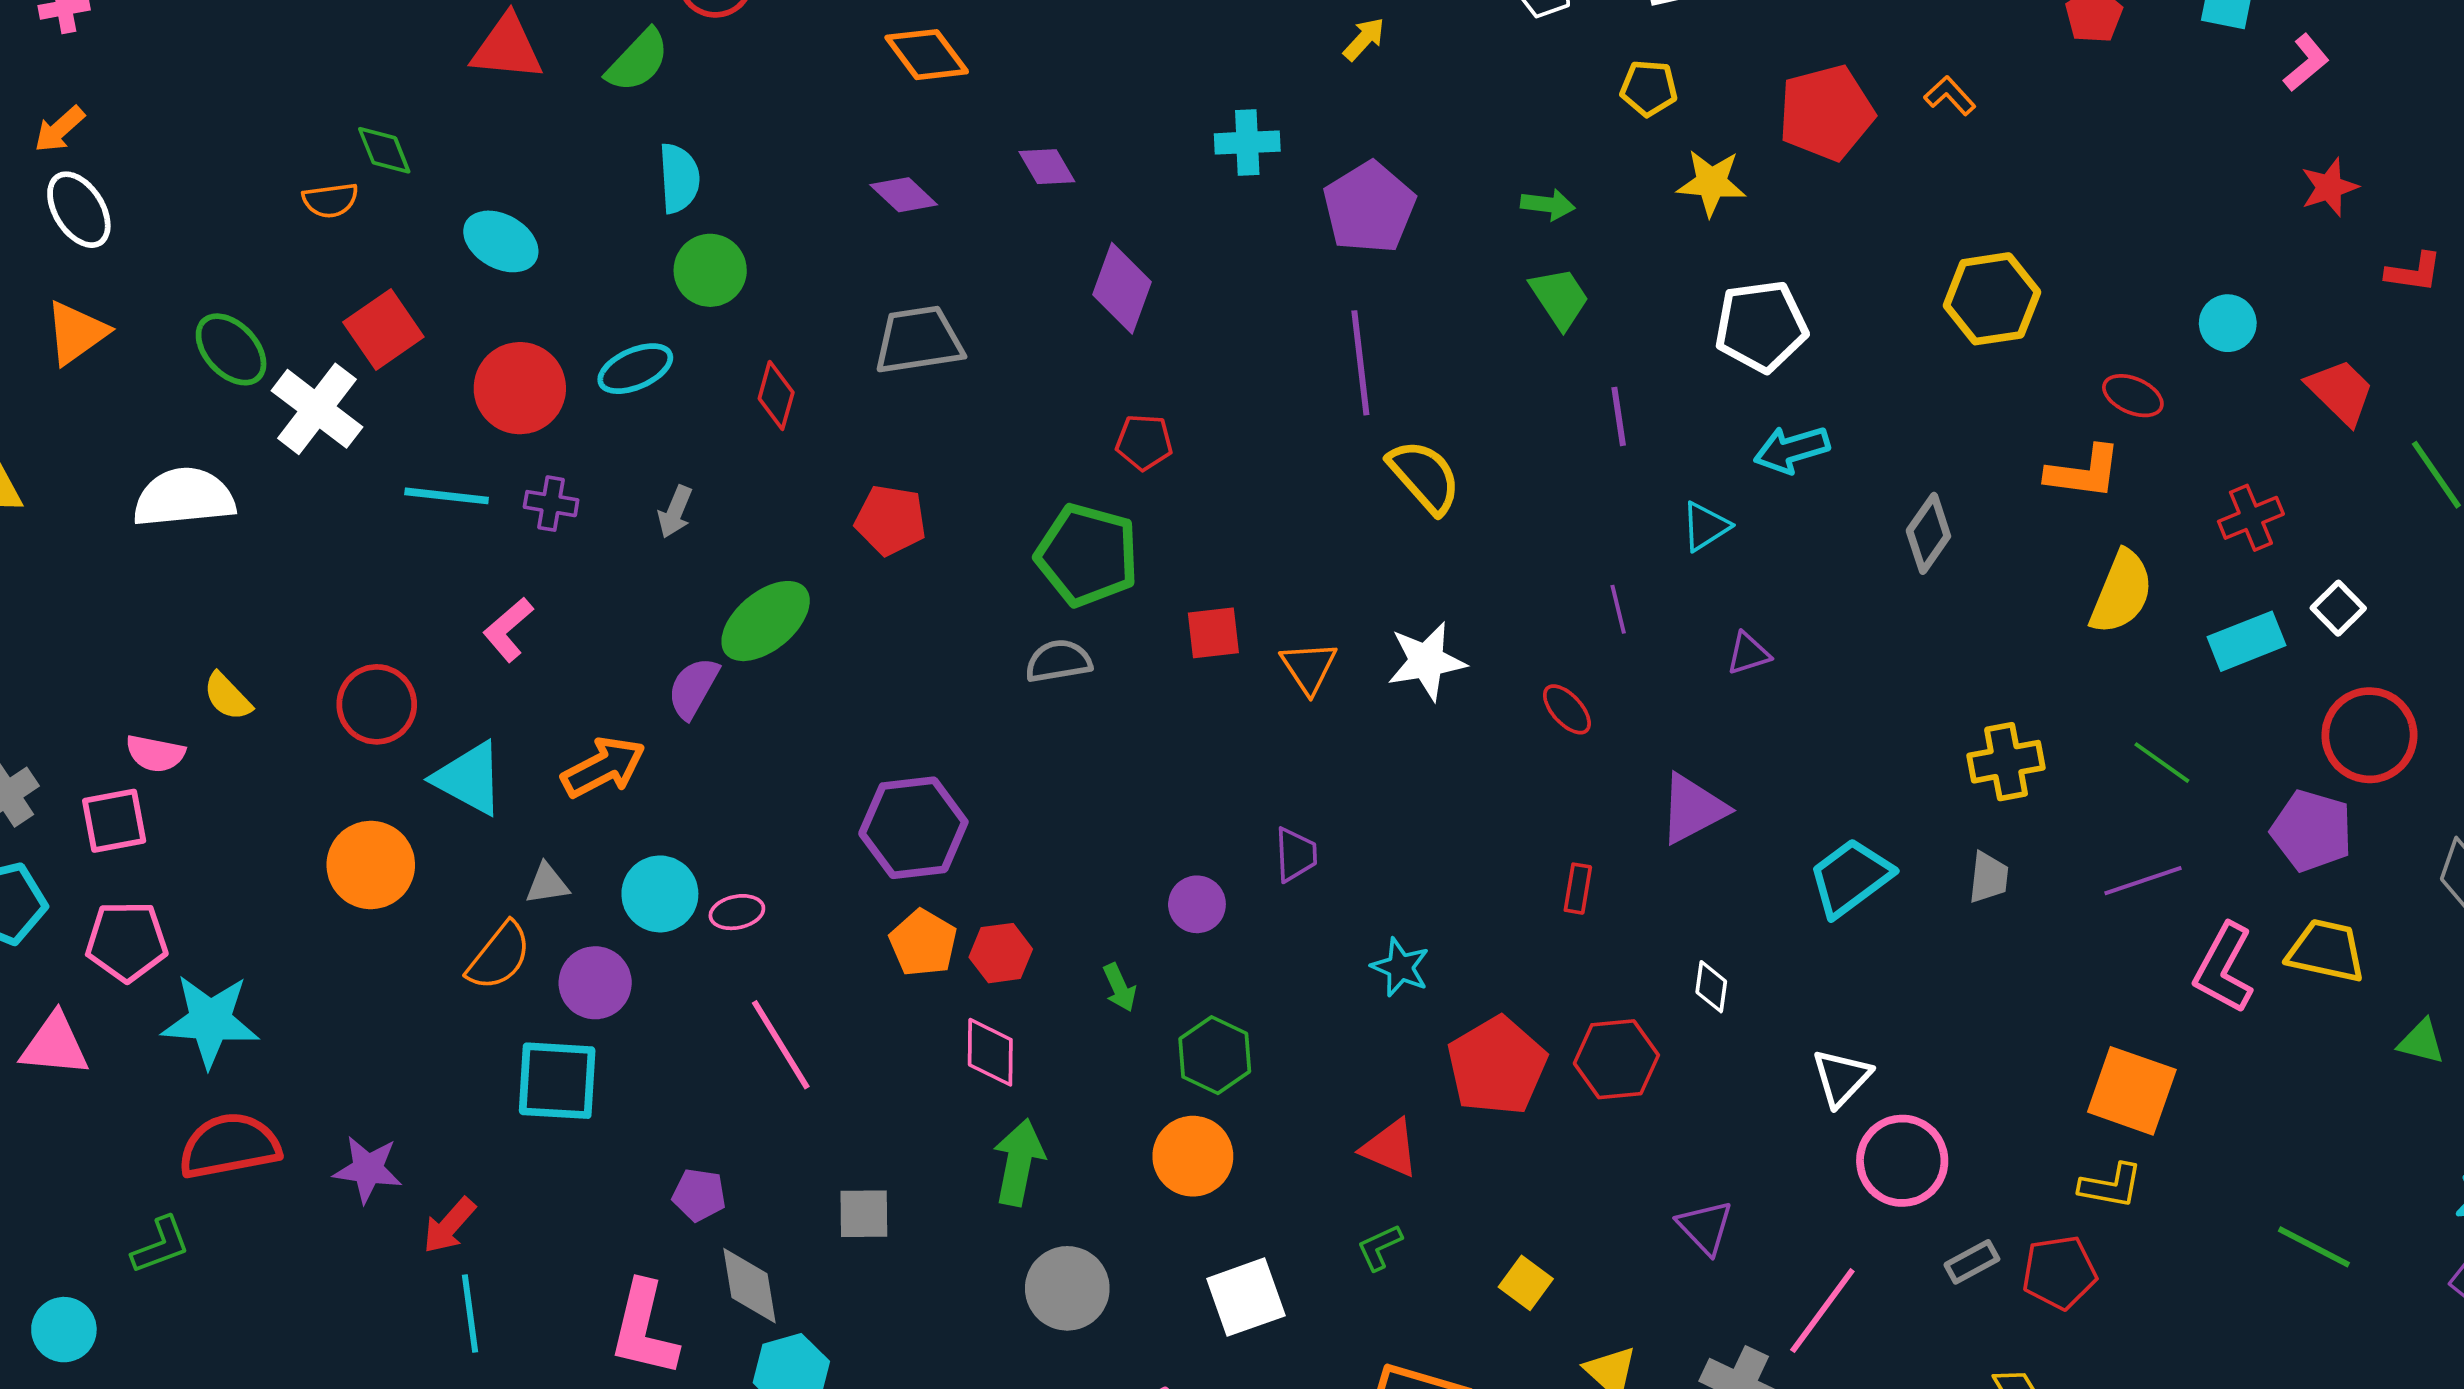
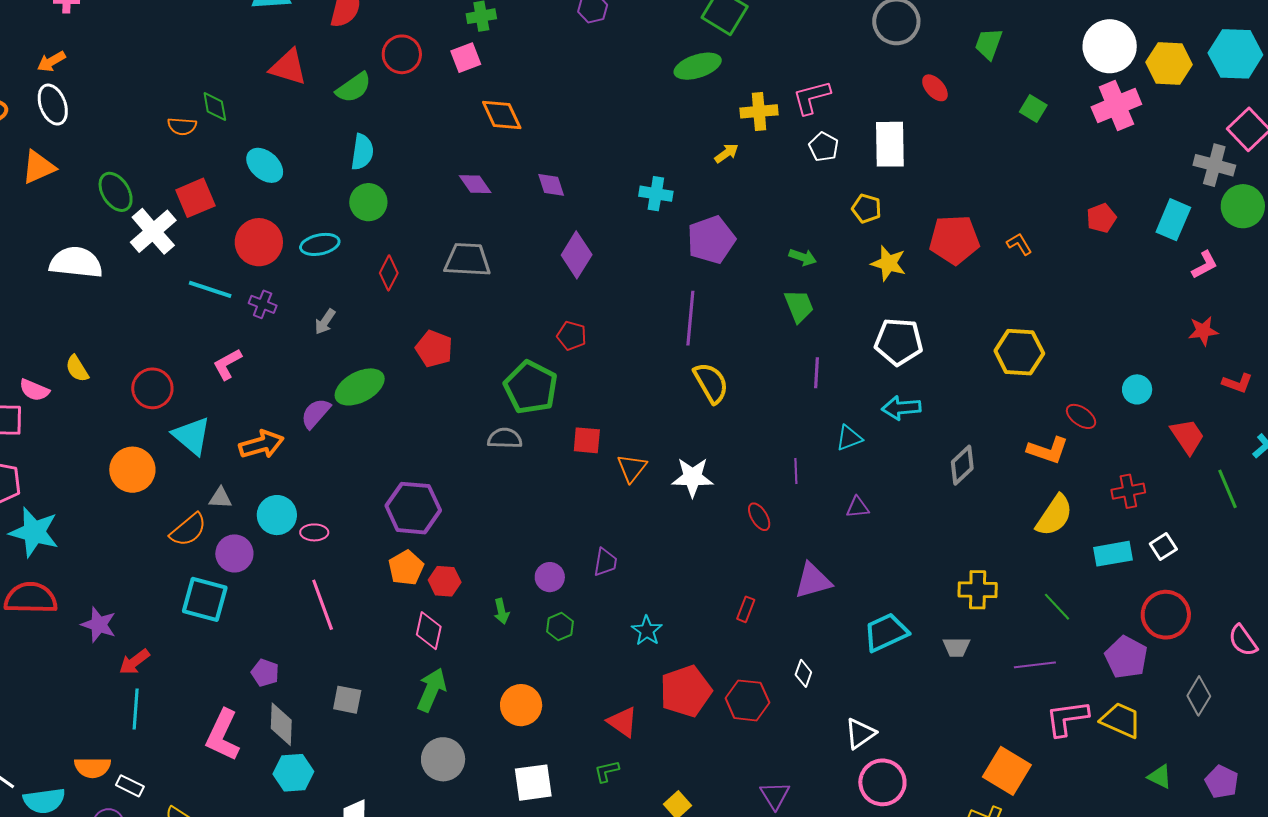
gray trapezoid: (1989, 878) -> (956, 647), turned 72
pink L-shape: (2224, 968) -> (1067, 718), turned 42
green hexagon: (1215, 1055) -> (560, 626), moved, size x0.7

